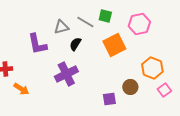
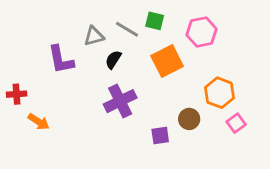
purple cross: (66, 74) -> (120, 101), moved

